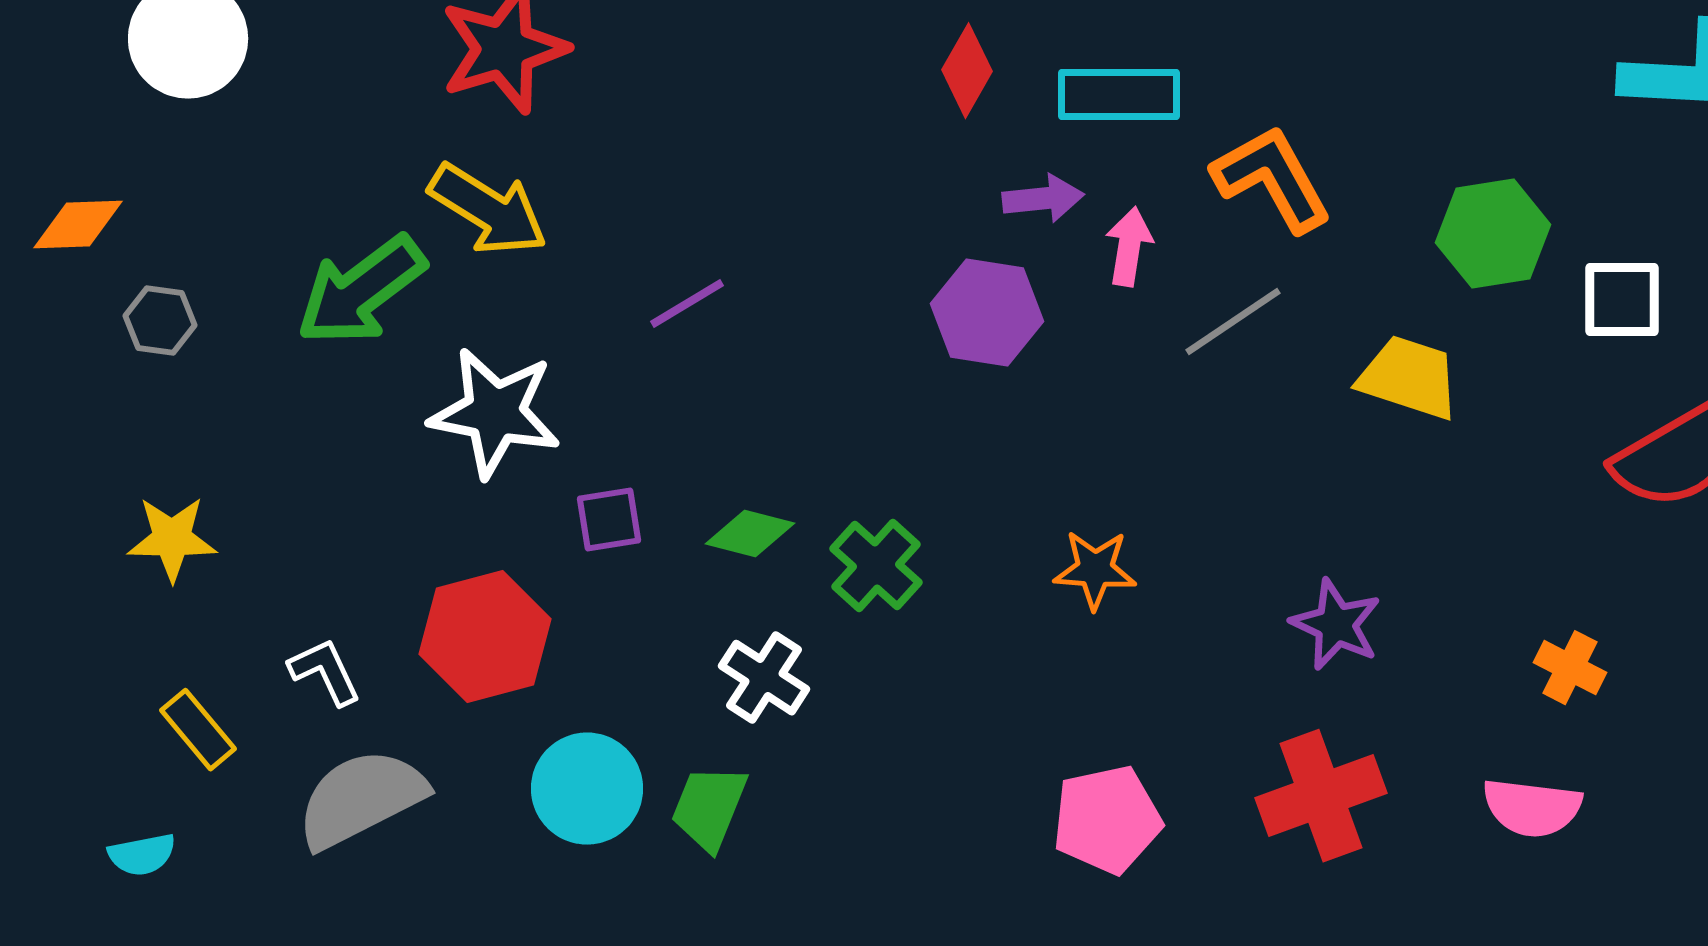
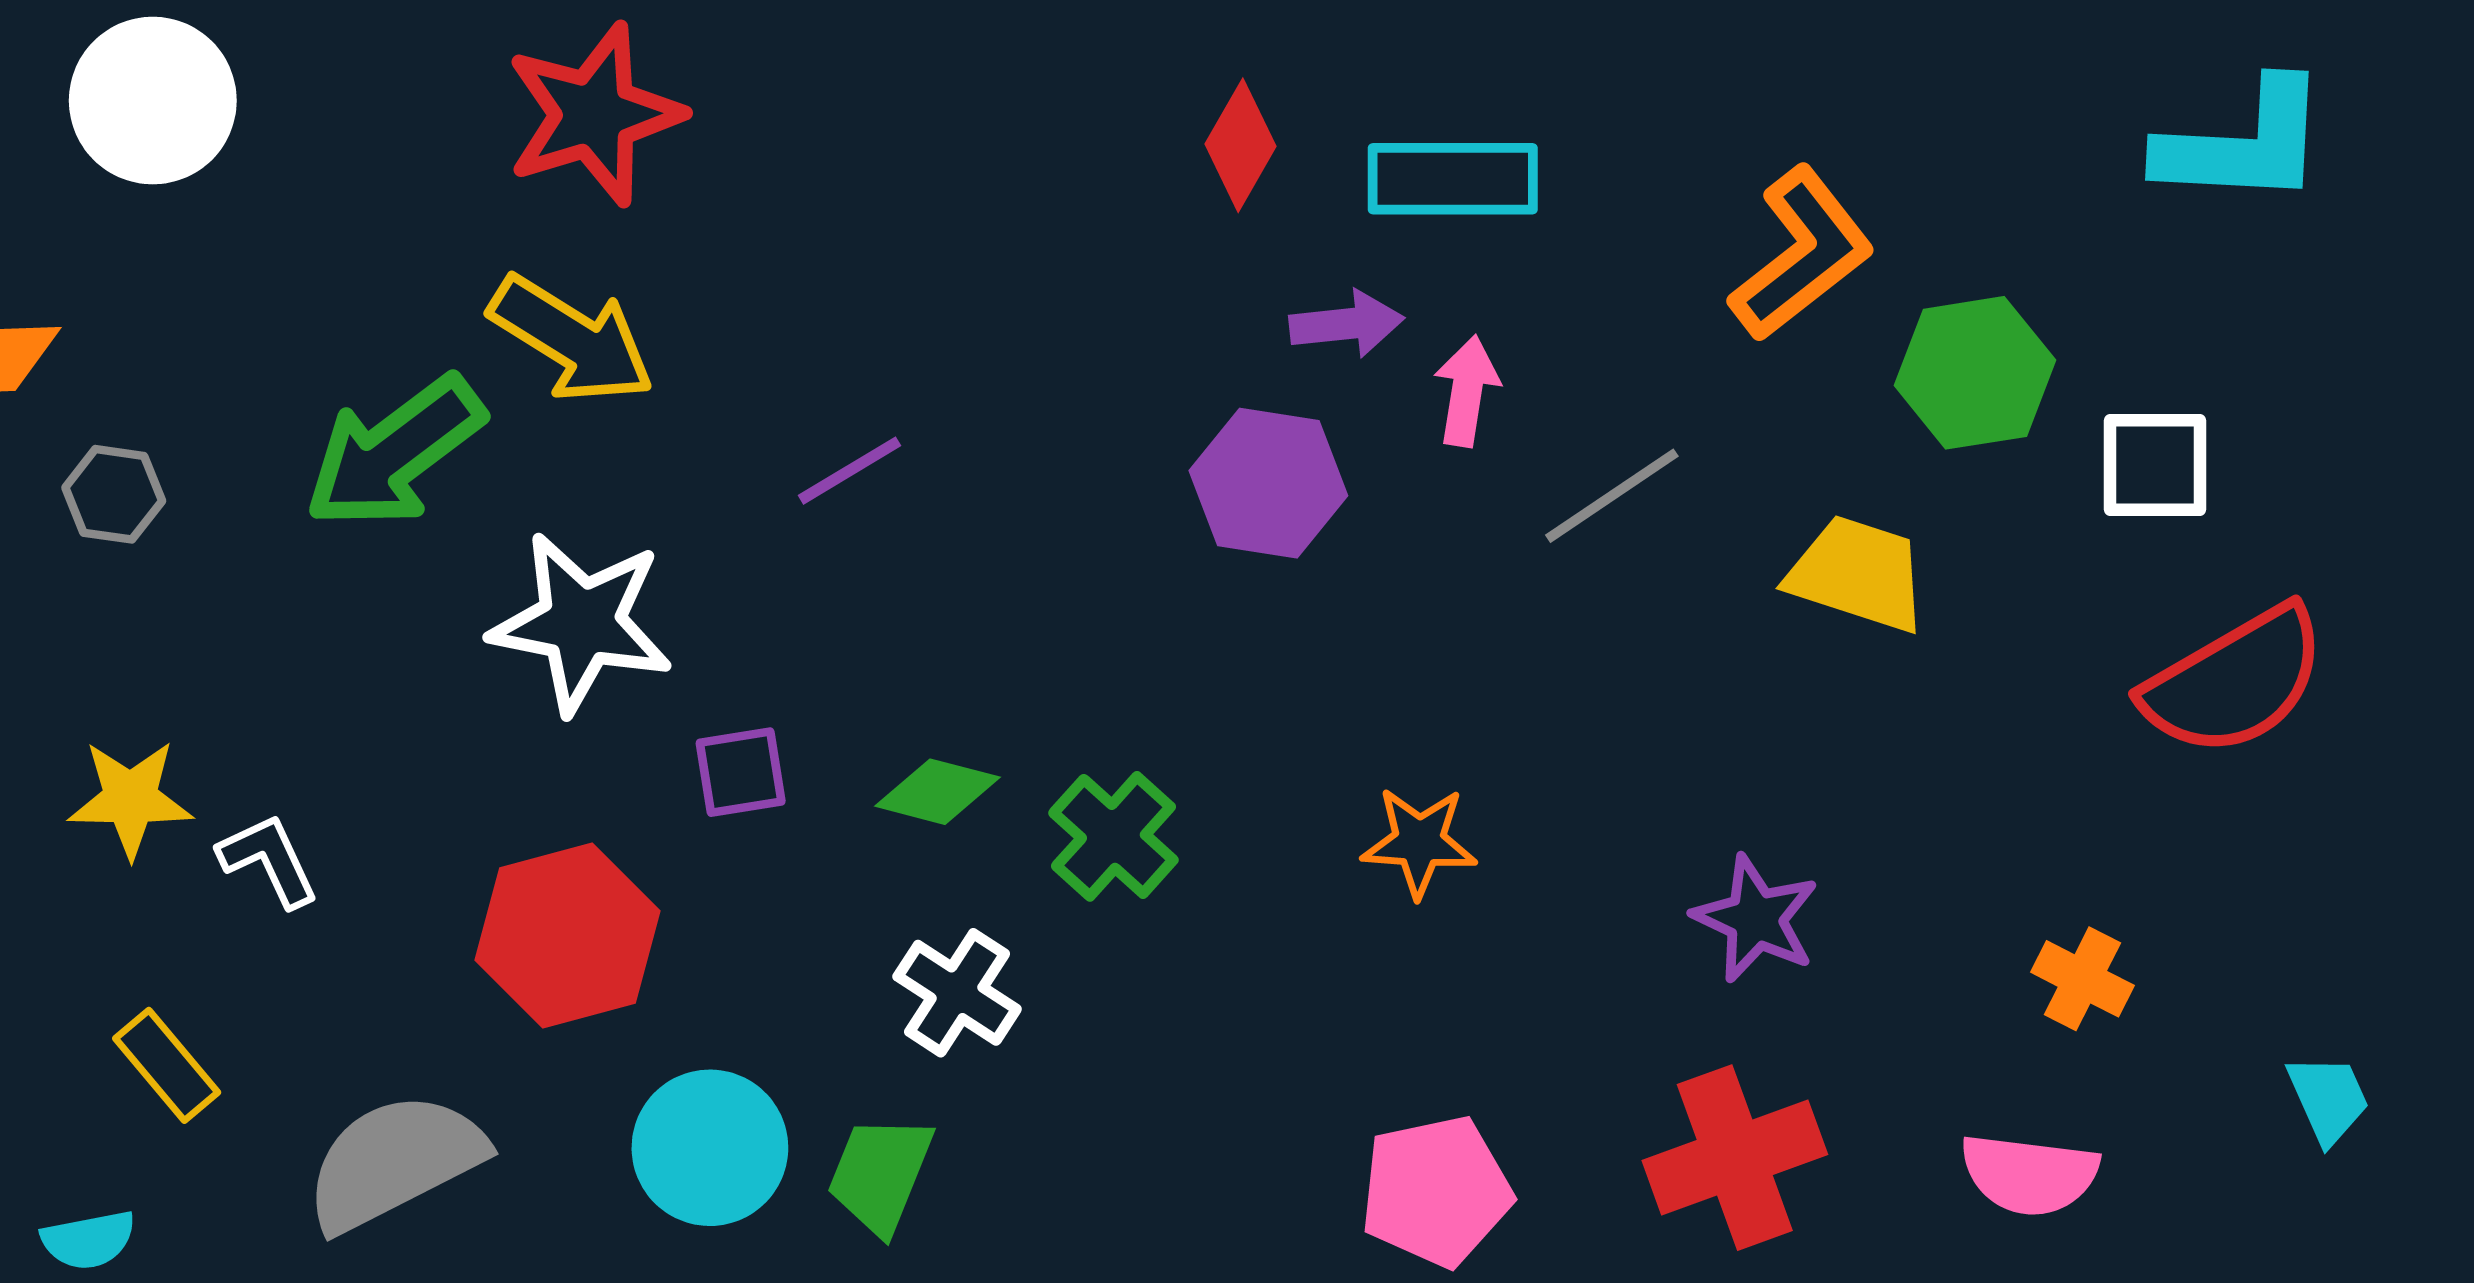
orange L-shape: (1272, 179) -> (1802, 254), moved, turned 81
white L-shape: (325, 672) -> (269, 860), moved

